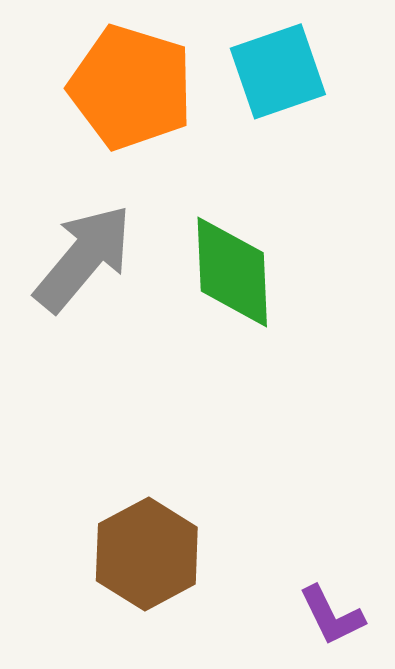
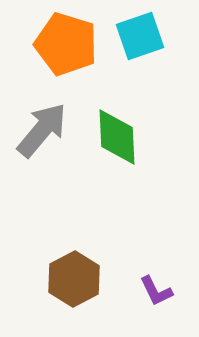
purple L-shape: (332, 616) -> (156, 291), moved

